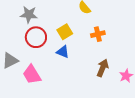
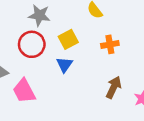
gray star: (29, 15) -> (39, 15), moved
blue triangle: (63, 52) -> (64, 65), turned 40

